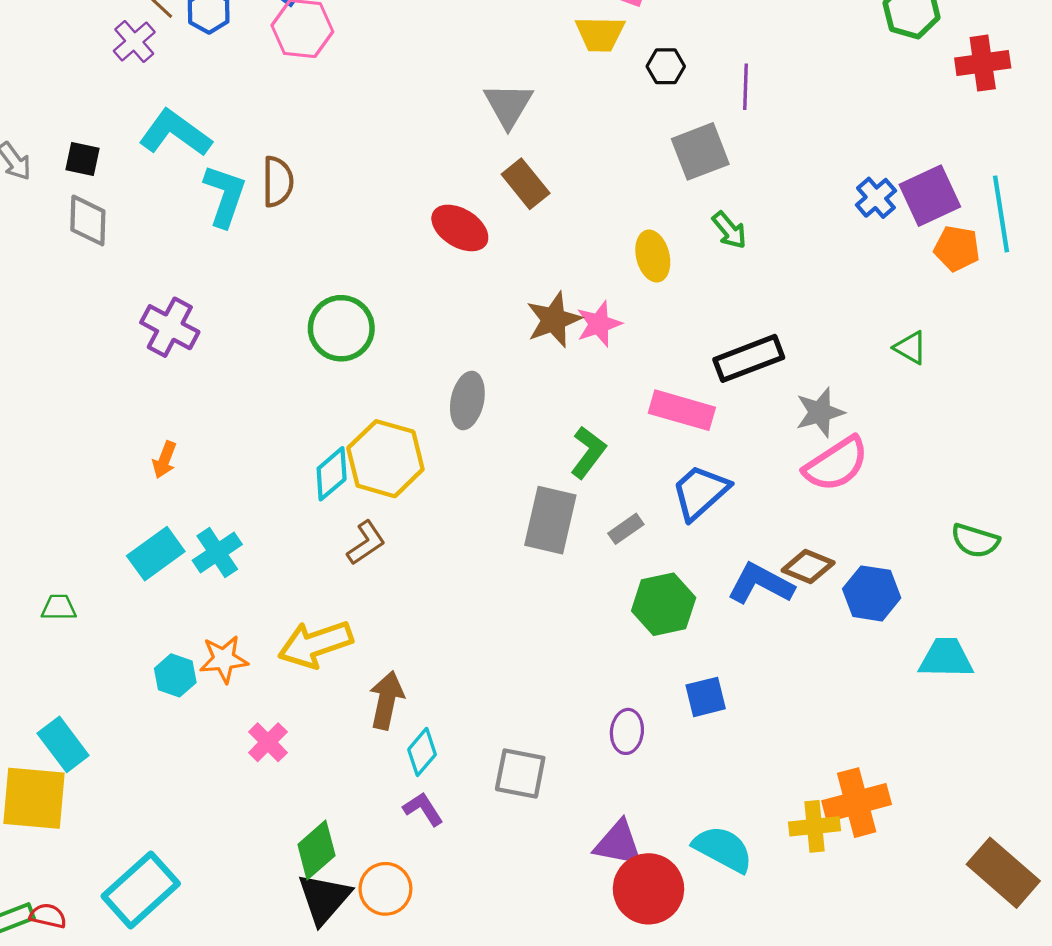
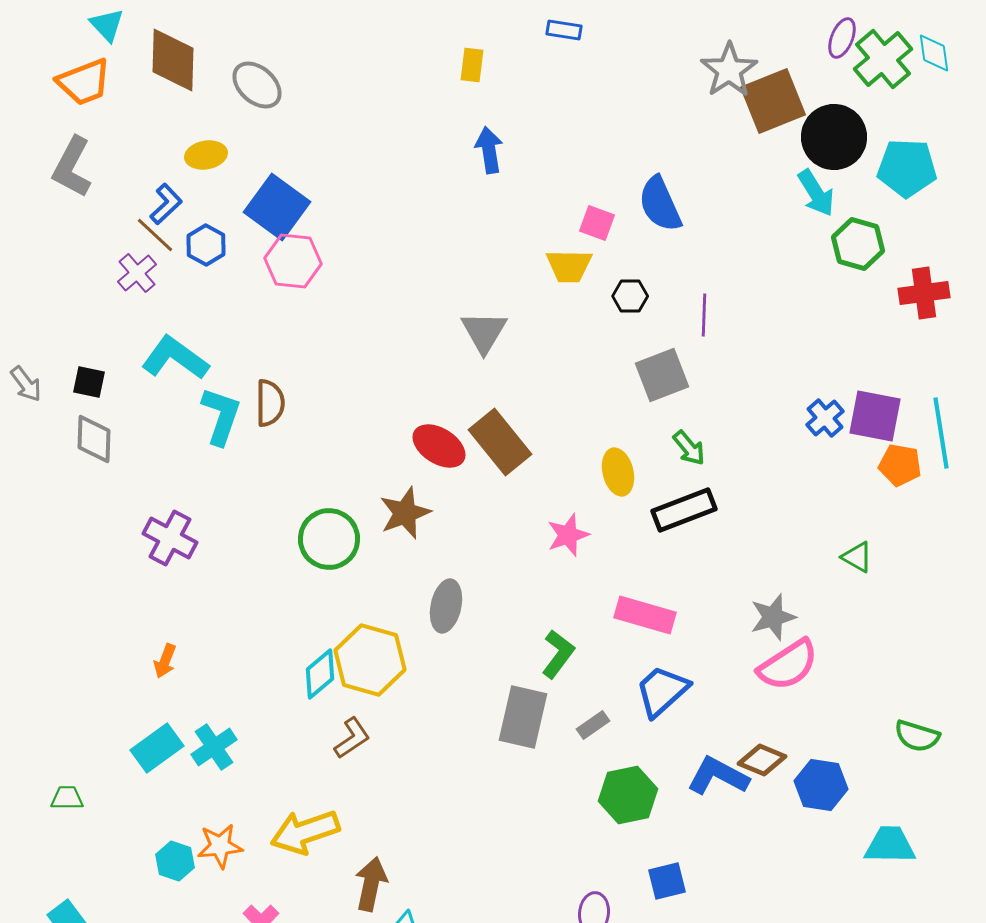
brown rectangle: (526, 184) -> (500, 442), moved, size x1.4
purple square: (930, 196) -> (875, 416), turned 36
brown star: (554, 320) -> (405, 513), moved
black rectangle: (749, 358) -> (684, 510), moved

